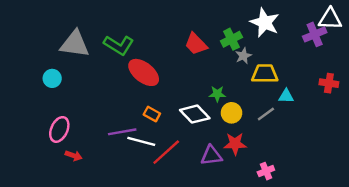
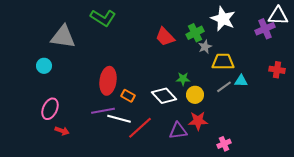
green L-shape: (119, 45) -> (103, 18), moved
red ellipse: (144, 72) -> (108, 81), moved, turned 60
gray line: (266, 114) -> (224, 87), moved

